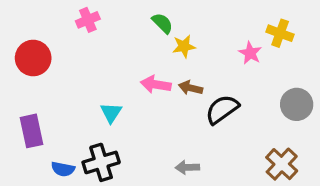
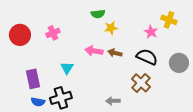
pink cross: (88, 20) -> (53, 33), moved
green semicircle: (162, 23) -> (98, 14), turned 128
black semicircle: (222, 109) -> (147, 57), moved, turned 60
purple rectangle: (31, 131) -> (33, 79), moved
brown cross: (282, 164) -> (141, 83), moved

